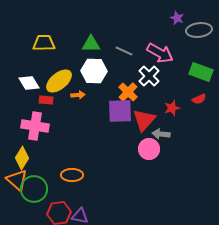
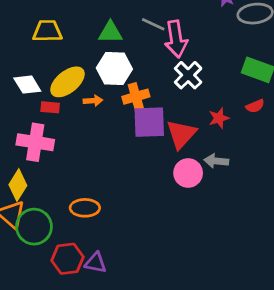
gray line: (124, 51) -> (153, 24), moved
pink arrow: (160, 53) -> (176, 39), moved, turned 52
orange cross: (128, 92) -> (136, 97), moved, turned 30
gray arrow: (161, 134) -> (216, 161), moved

